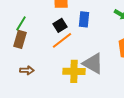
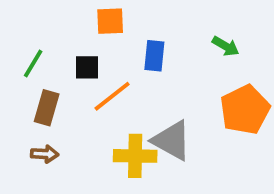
black square: (60, 25) -> (87, 67), moved, turned 32
brown rectangle: (20, 39) -> (47, 108), moved

